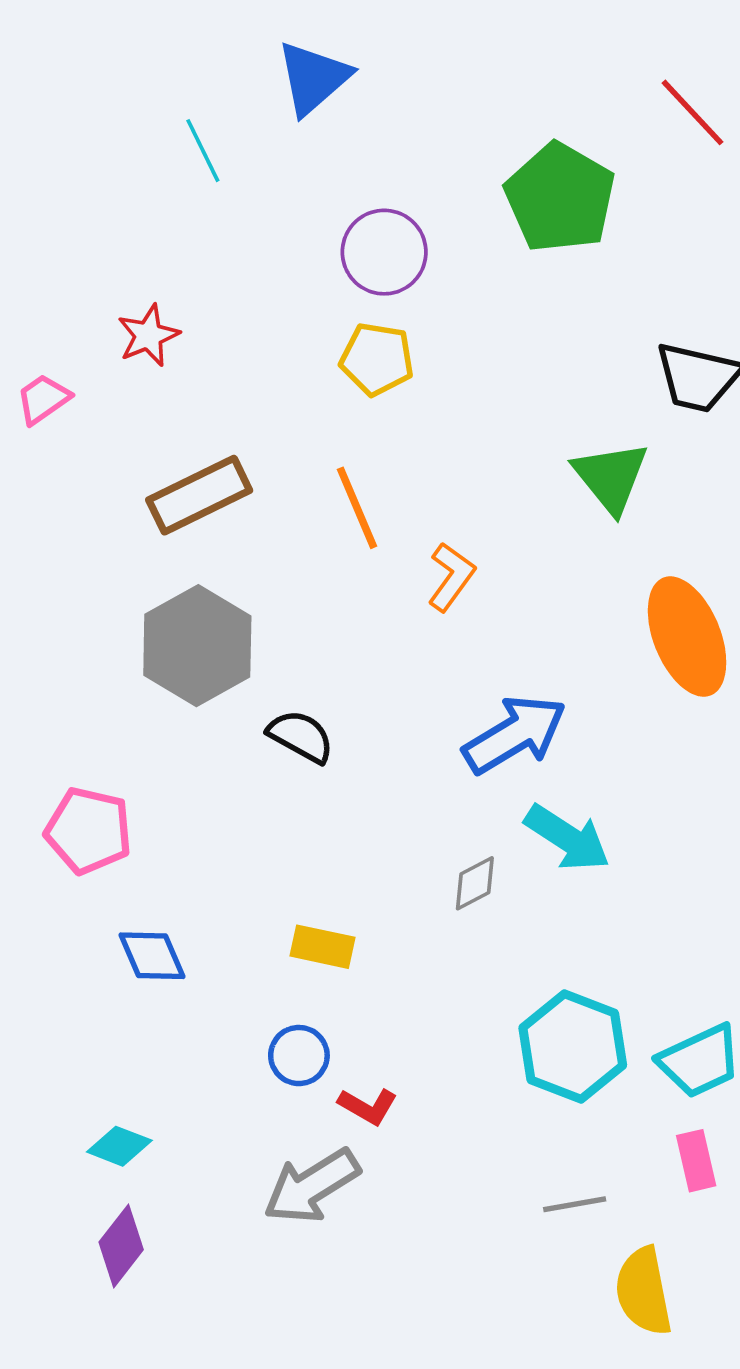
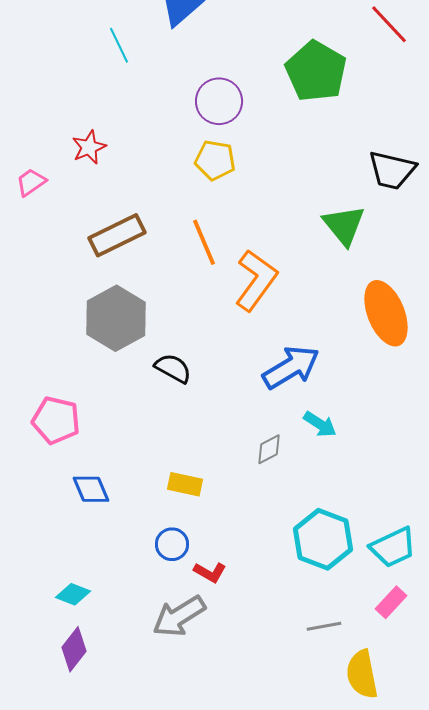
orange L-shape: (451, 577) -> (256, 280), size x1.6
cyan arrow: (567, 838) -> (320, 424), size x0.7
pink rectangle: (696, 1161) -> (391, 602), turned 56

